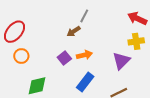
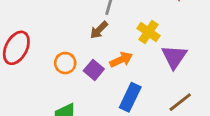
yellow cross: (136, 41) -> (148, 32), moved, turned -35
orange circle: (21, 56) -> (65, 63), moved

